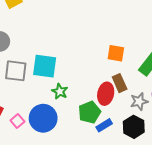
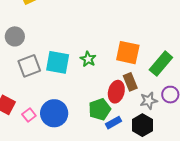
orange square: (116, 53) -> (128, 53), size x1.4
gray square: (16, 71) -> (29, 66), turned -30
green star: (60, 91) -> (88, 59), moved

